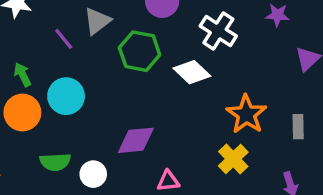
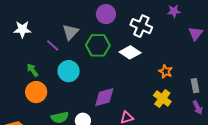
cyan circle: (66, 96) -> (69, 71), moved
orange star: (246, 114) -> (166, 71), size x0.6
gray rectangle: (298, 127) -> (195, 86), moved

